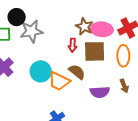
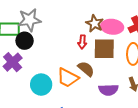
black circle: (17, 17) -> (25, 41), moved
gray star: (31, 31) -> (29, 20), moved
cyan circle: (41, 71) -> (41, 85), moved

